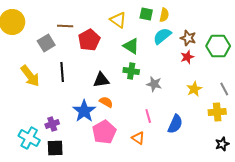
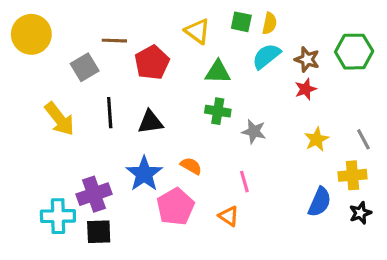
green triangle: (131, 46) -> (218, 72), turned -30
green hexagon: (218, 46) -> (354, 52), moved
black triangle: (101, 80) -> (150, 122), moved
orange semicircle: (106, 102) -> (191, 166), moved
purple cross: (52, 124) -> (94, 194), size x1.5
blue semicircle: (175, 124) -> (320, 202), moved
cyan cross: (29, 138) -> (58, 216), turned -30
black star: (222, 144) -> (360, 213), moved

